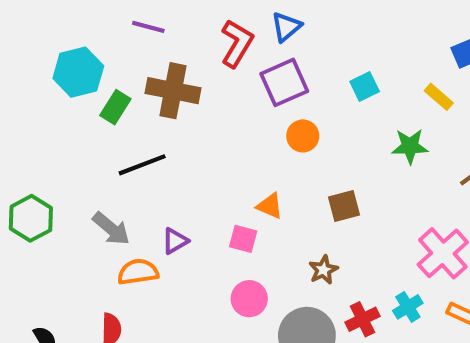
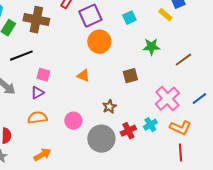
yellow rectangle: (439, 97) -> (165, 15), moved
orange circle: (303, 136) -> (99, 42), size x1.5
brown square: (344, 206) -> (130, 76), moved
pink square: (243, 239) -> (43, 75), moved
orange semicircle: (138, 272) -> (37, 118), moved

